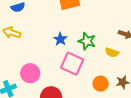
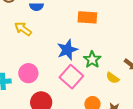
blue star: (60, 39) -> (67, 50), size x1.5

